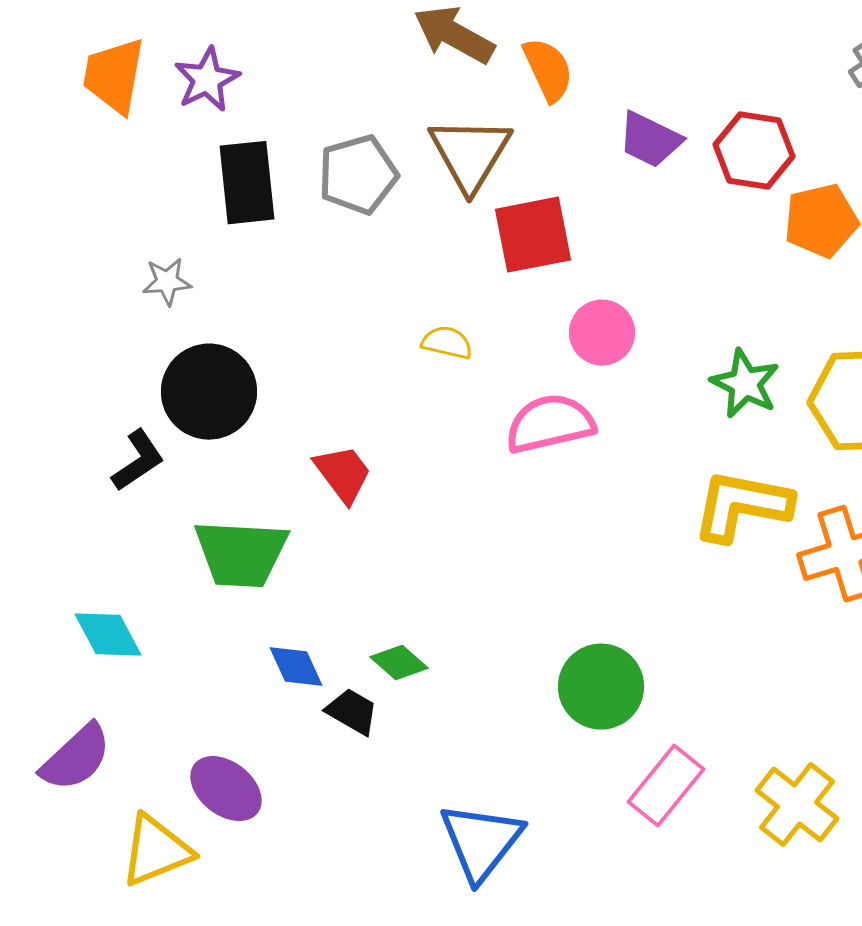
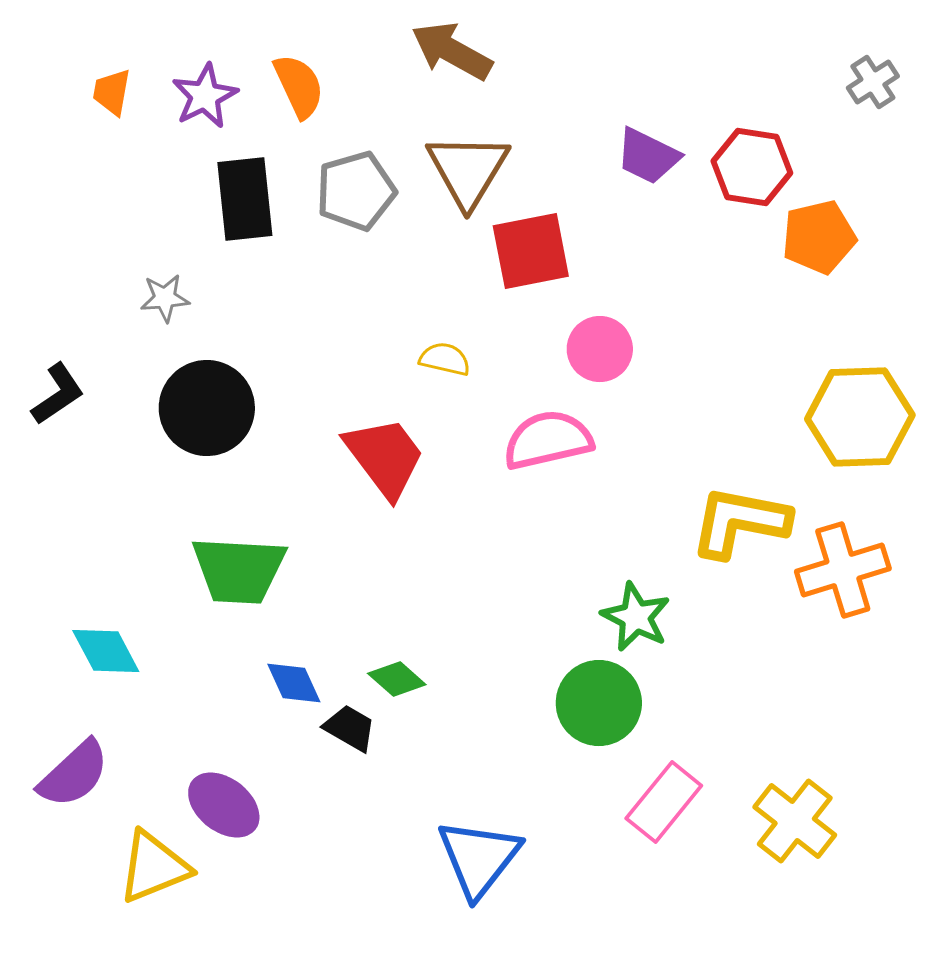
orange semicircle: (548, 70) -> (299, 86), moved
orange trapezoid: (114, 76) -> (112, 92), size x0.6
green star: (745, 384) -> (636, 617), moved
black L-shape: (138, 461) -> (58, 394), moved
red trapezoid: (343, 474) -> (385, 457), moved, size x1.4

